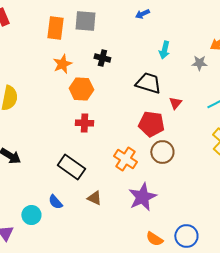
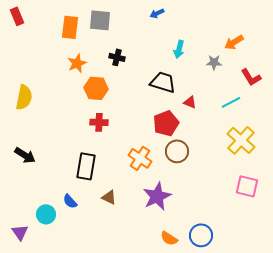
red triangle: (175, 103) -> (190, 102), turned -48
red pentagon: (151, 124) -> (166, 123), turned -30
black rectangle: (71, 167) -> (86, 166), turned 64

